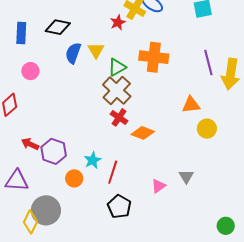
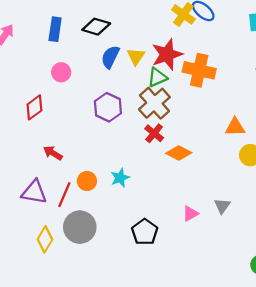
red star: (118, 22) -> (167, 54), moved, size x1.8
purple hexagon: (54, 151) -> (108, 107), moved
red line: (113, 172) -> (64, 195), moved
orange circle: (74, 178) -> (87, 181), moved
gray circle: (46, 210) -> (80, 227), moved

